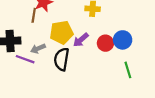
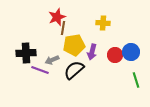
brown line: (34, 15) -> (63, 28), moved
purple arrow: (81, 40) -> (92, 52), turned -35
black semicircle: (62, 59) -> (74, 70), turned 40

